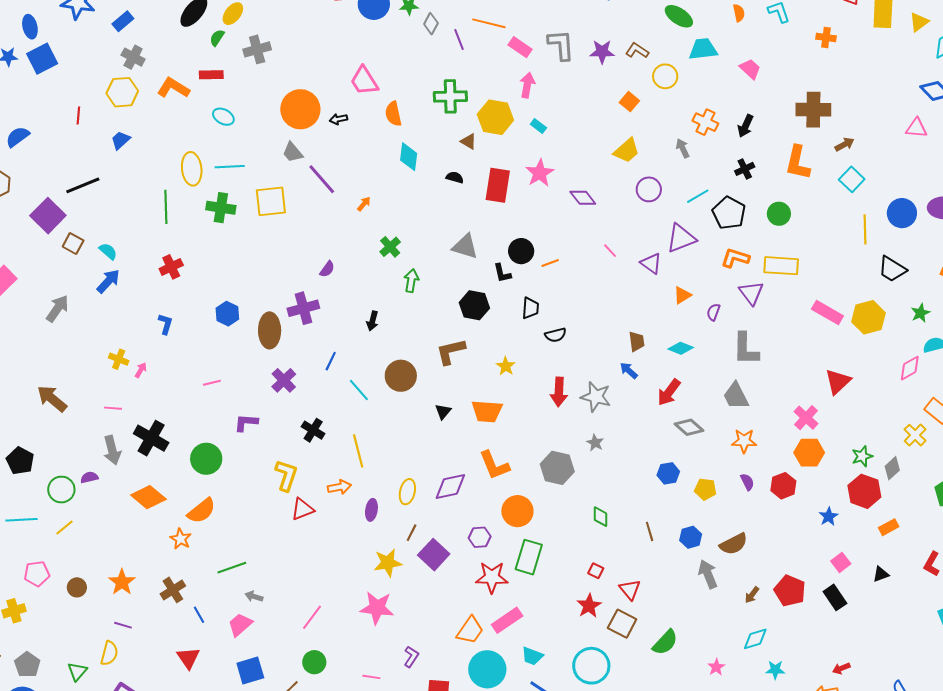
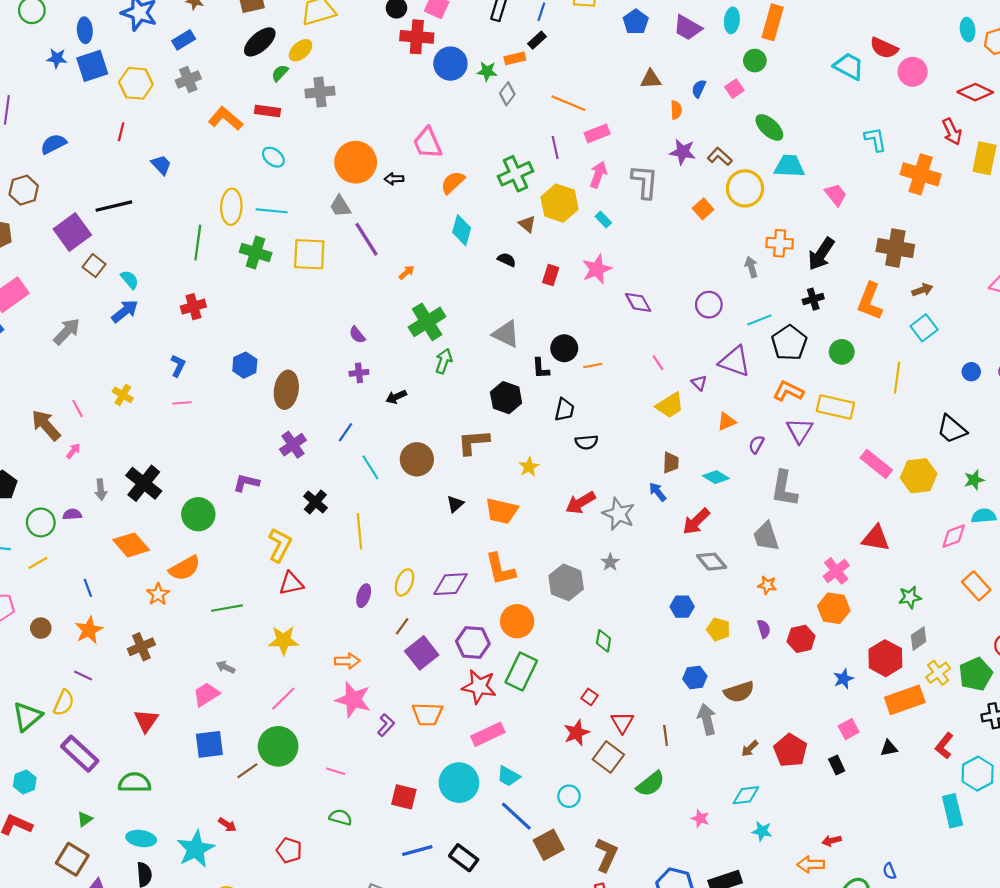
orange semicircle: (739, 13) -> (676, 110), moved
orange cross: (826, 37) -> (921, 174), size x1.8
purple line: (459, 39) -> (555, 147), moved
gray L-shape: (561, 45) -> (645, 182), moved
pink rectangle: (520, 47) -> (597, 133), turned -65
gray cross: (133, 57) -> (188, 79), turned 30
yellow circle: (665, 76) -> (745, 188), size x1.4
yellow hexagon: (122, 92) -> (136, 83), moved
green cross: (450, 96) -> (516, 174), turned -32
orange semicircle: (393, 114) -> (453, 182), turned 50
orange cross: (705, 122) -> (780, 243), turned -30
black arrow: (745, 126) -> (821, 254), size x1.4
blue trapezoid: (121, 140) -> (161, 165), turned 80
yellow trapezoid: (627, 151) -> (670, 405), moved
red rectangle: (498, 185) -> (551, 275), size x0.6
blue circle: (902, 213) -> (971, 372), size x0.6
yellow line: (865, 229) -> (897, 378), moved
purple triangle: (681, 238) -> (735, 361), turned 32
green cross: (390, 247) -> (427, 322), size x1.6
purple triangle: (651, 263) -> (699, 383), size x0.7
purple semicircle: (327, 269) -> (357, 335), turned 96
purple cross: (303, 308) -> (359, 373), moved, size x0.6
black arrow: (372, 321) -> (396, 397), turned 42
pink arrow: (141, 370) -> (73, 451), moved
red triangle: (838, 381) -> (876, 538), turned 44
pink line: (212, 383) -> (182, 403), moved
red arrow: (559, 392) -> (580, 503), turned 48
pink line: (113, 408) -> (78, 408), moved, turned 48
yellow cross: (915, 435) -> (938, 673), moved
orange star: (744, 441) -> (767, 585), size x0.7
gray arrow: (112, 450) -> (101, 490), size x0.7
green star: (862, 456) -> (910, 597), moved
orange arrow: (339, 487) -> (347, 661), moved
orange rectangle: (889, 527) -> (905, 700), size x1.8
brown line: (650, 531) -> (666, 736), moved
purple hexagon: (480, 537) -> (473, 642), size x1.4
yellow star: (388, 563) -> (284, 640), moved
green line: (232, 568) -> (227, 608), moved
black rectangle: (835, 597) -> (837, 765), size x0.7
blue line: (199, 615) -> (88, 588), moved
orange trapezoid: (470, 630) -> (427, 714), moved, turned 48
purple L-shape: (411, 657) -> (386, 725), moved
green circle: (314, 662) -> (278, 746), size x1.6
cyan circle: (591, 666) -> (569, 796), size x0.6
pink star: (716, 667) -> (700, 818), turned -30
green triangle: (77, 671) -> (27, 717), size x1.4

